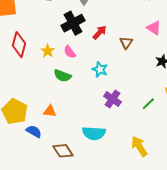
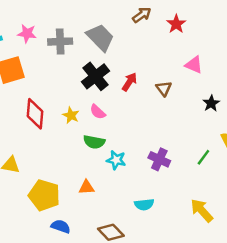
cyan star: (100, 69) -> (116, 160), moved
blue semicircle: (34, 131) -> (61, 226), moved
cyan semicircle: (94, 133) -> (144, 204), size x0.7

